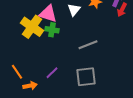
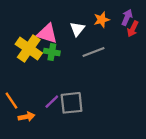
gray line: (88, 45) -> (93, 52), moved
gray square: (86, 77) -> (72, 103), moved

